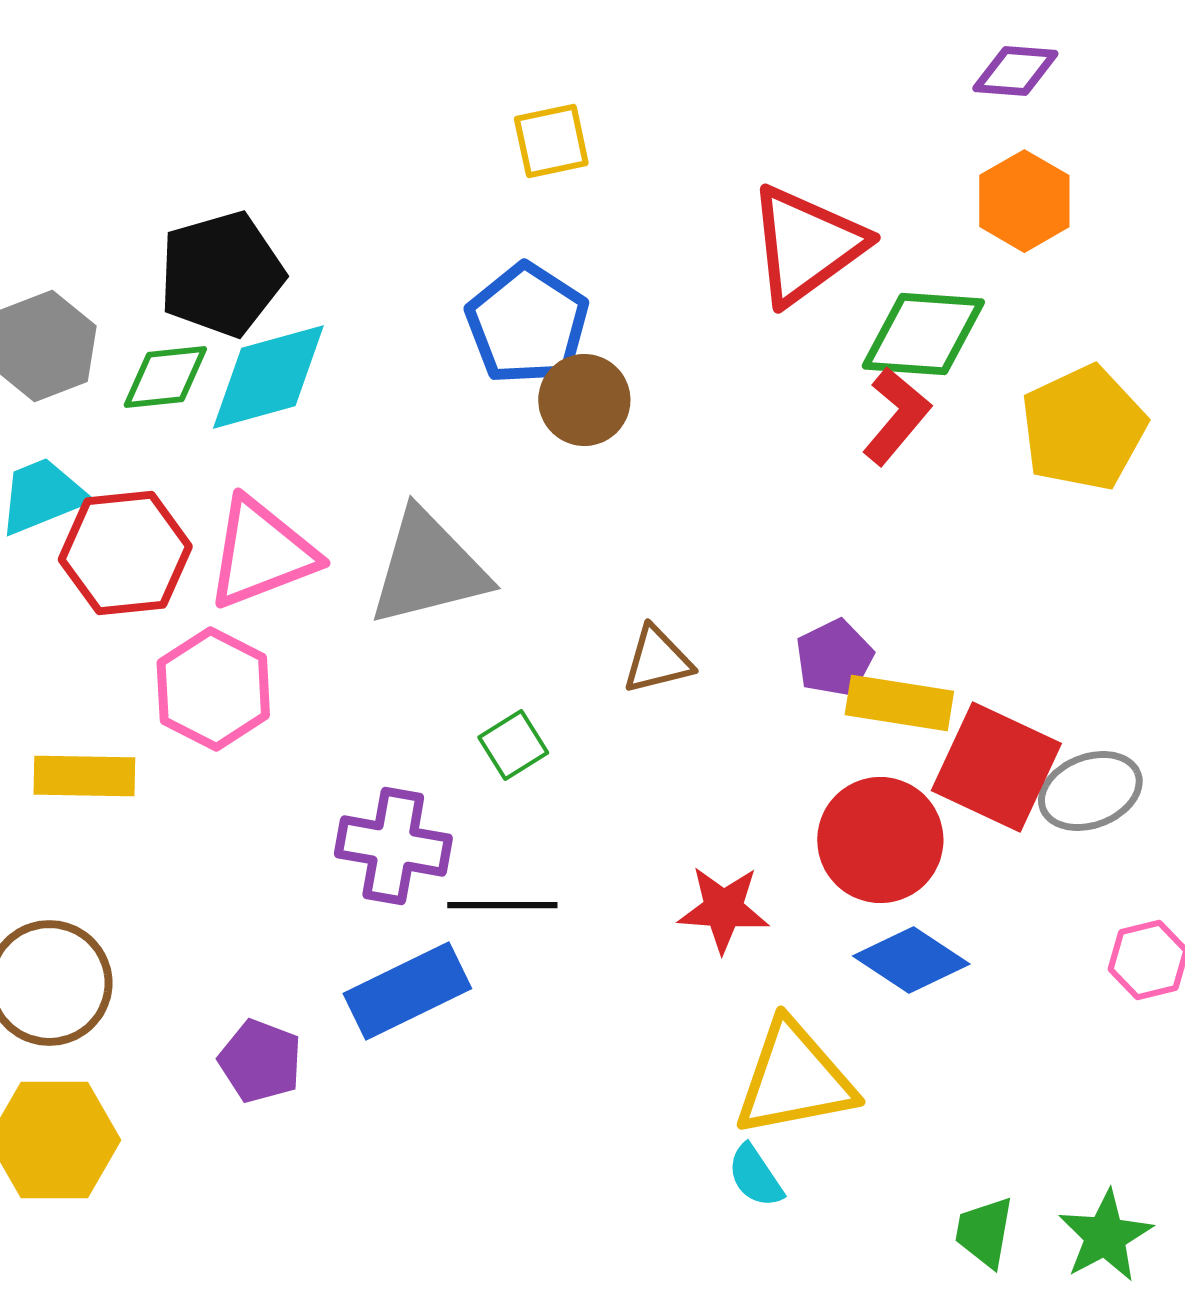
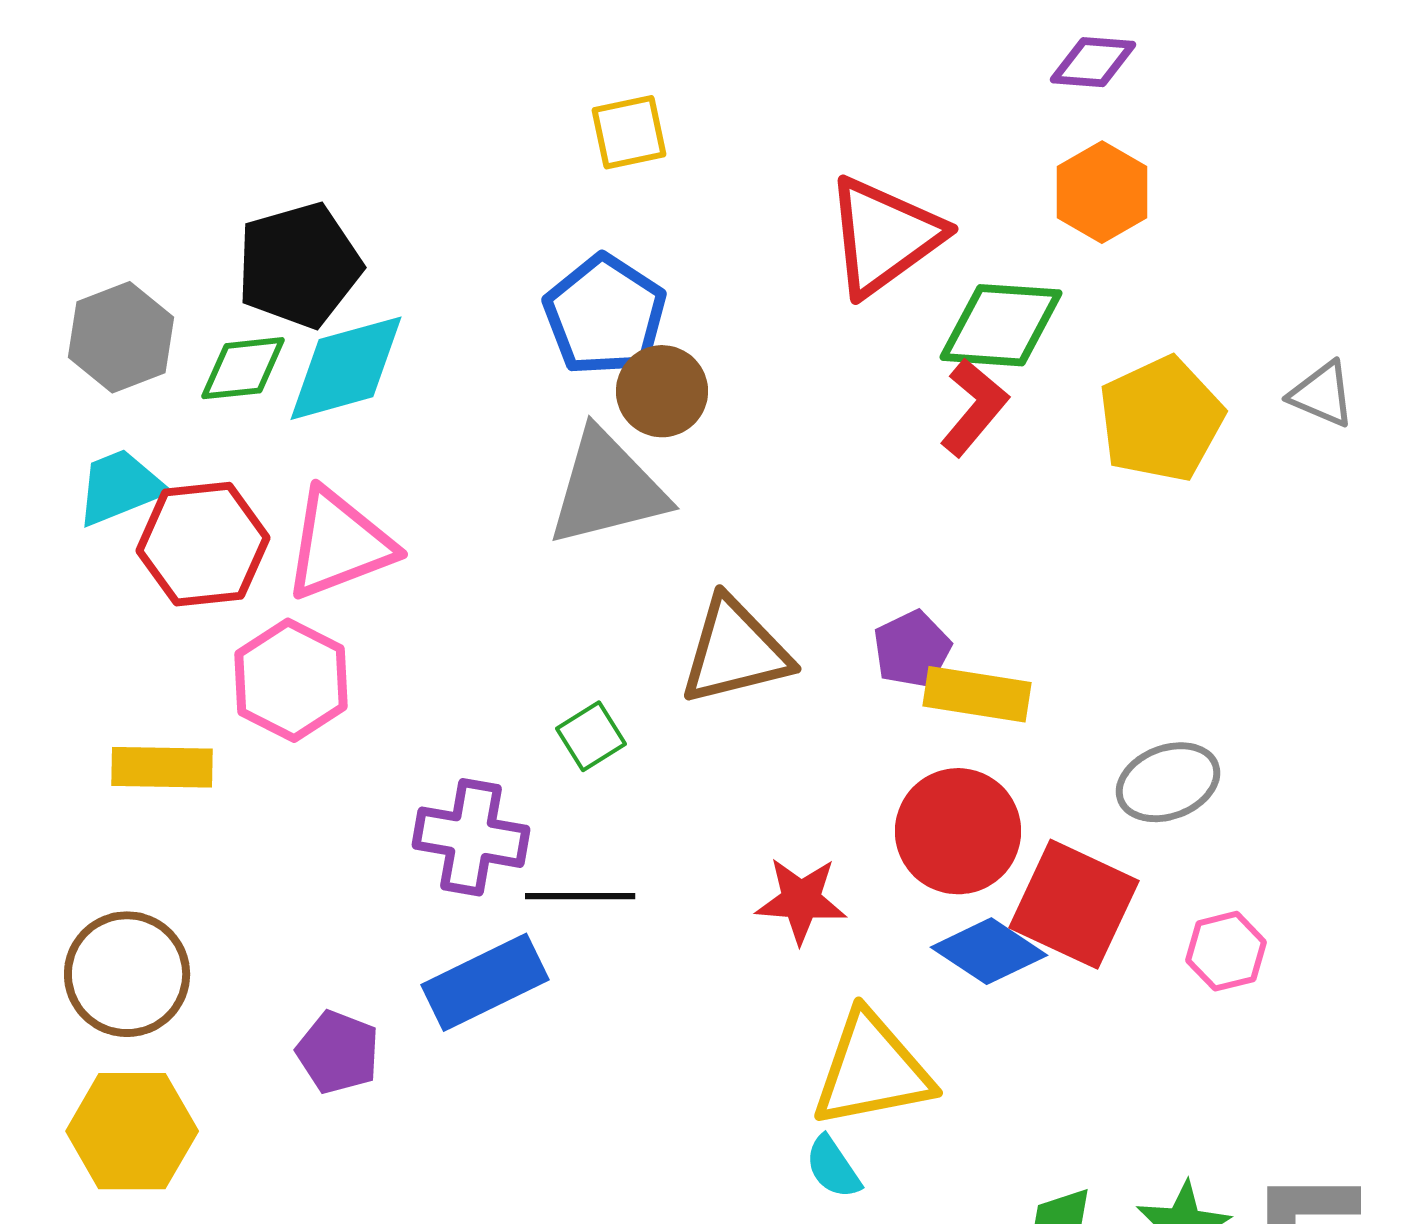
gray triangle: (428, 568) -> (607, 488), moved
brown triangle: (657, 660) -> (735, 651), size x1.6
red square: (996, 767) -> (1074, 904), moved

